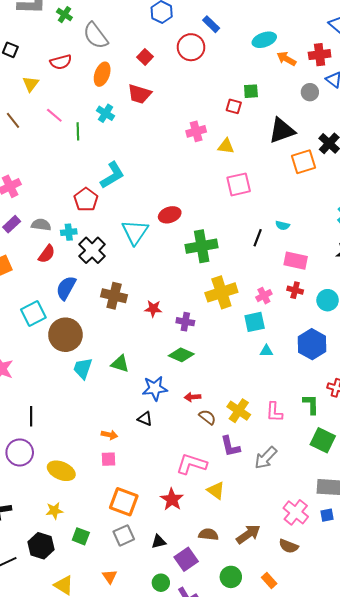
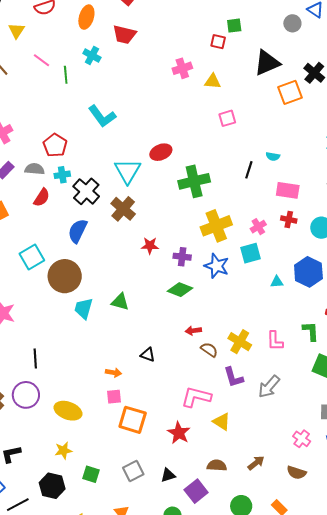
cyan L-shape: (112, 175) -> (102, 116), turned 88
pink square: (239, 184) -> (227, 118), size x0.7
red pentagon: (86, 200) -> (55, 145), moved
blue semicircle: (66, 288) -> (78, 231), moved
brown cross: (114, 296) -> (123, 209), moved, turned 30
cyan triangle: (266, 351) -> (277, 282), moved
blue star: (155, 388) -> (217, 266), moved, turned 30
orange square: (124, 502) -> (133, 420), moved
pink cross: (296, 512) -> (302, 439), size x0.7
brown arrow: (248, 534) -> (256, 463), size x0.7

